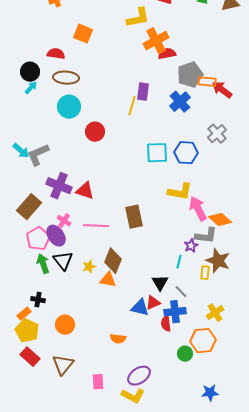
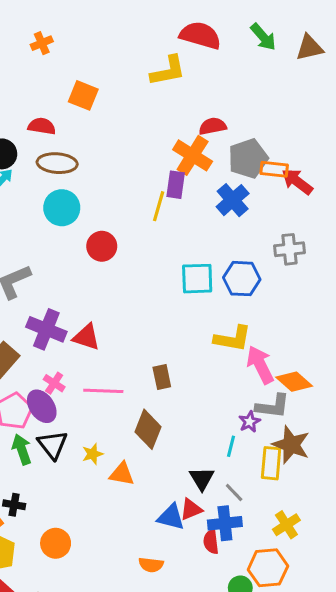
orange cross: (156, 41) -> (193, 155), moved, turned -30
gray cross: (217, 134) -> (290, 249), turned 36
brown rectangle: (134, 217) -> (162, 377), size x0.7
brown diamond: (113, 261) -> (148, 429), moved
yellow rectangle: (205, 273) -> (271, 463), size x1.5
orange semicircle: (118, 339) -> (151, 565), moved

